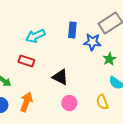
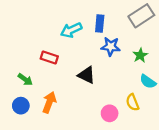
cyan arrow: (35, 36) -> (71, 30), moved
blue star: (92, 42) -> (111, 47), moved
pink circle: (69, 103) -> (110, 113), moved

